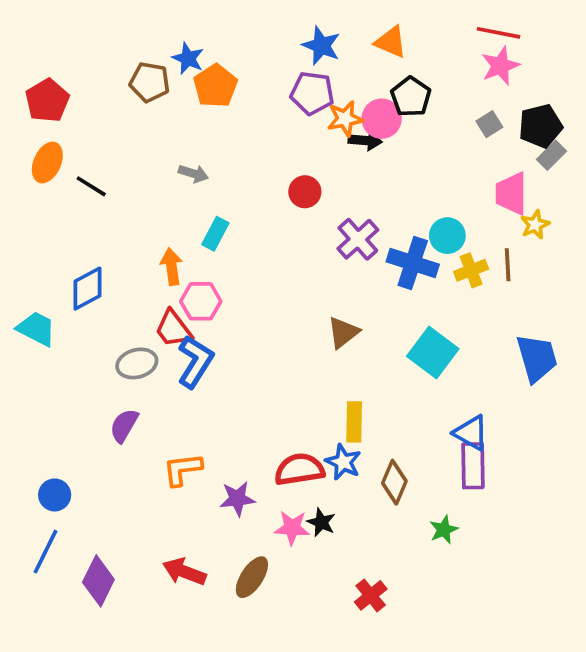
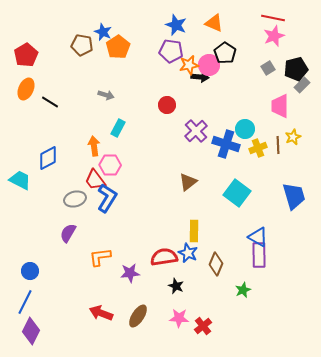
yellow star: (535, 225) -> (293, 137), moved
pink star: (292, 528) -> (179, 318), moved
purple diamond: (98, 581) -> (31, 331), moved

